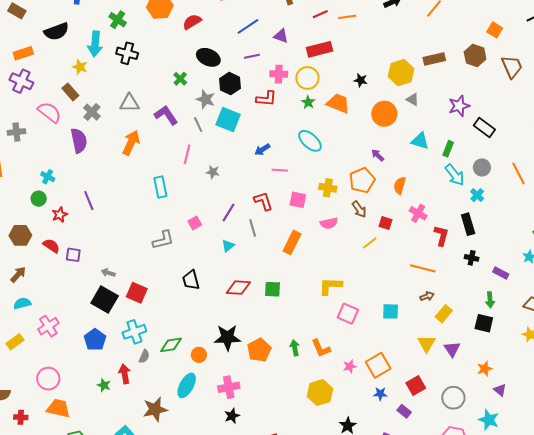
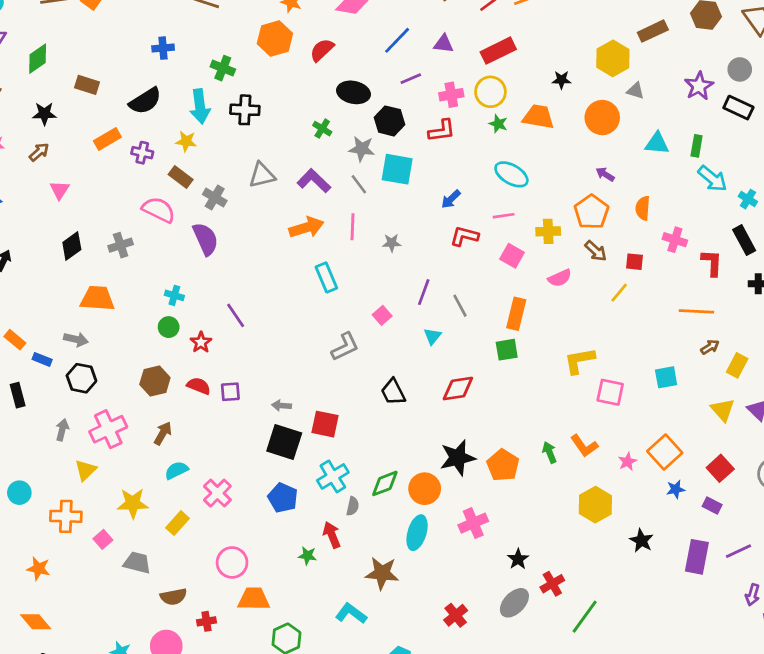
purple cross: (21, 81) -> (142, 153), moved, size x0.7
orange arrow: (131, 143) -> (306, 227), moved, turned 60
gray circle: (482, 167) -> (740, 69), moved
pink line: (280, 170) -> (504, 216), moved
pink square: (298, 200) -> (512, 256), turned 30
red L-shape: (263, 201) -> (464, 236), moved, turned -45
green square: (272, 289) -> (507, 350), moved
orange circle: (199, 355) -> (425, 489), size x1.5
brown star: (155, 409) -> (382, 573), turned 30
black star: (232, 416) -> (518, 559), moved

